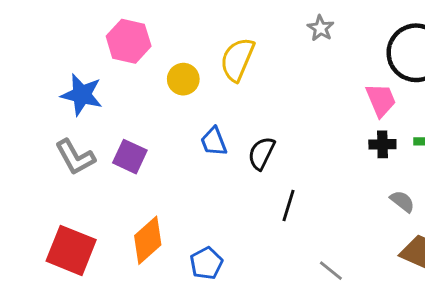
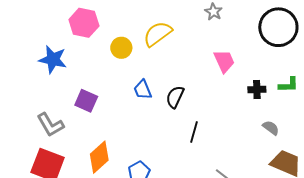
yellow semicircle: (237, 59) -> (158, 34), turned 32
pink trapezoid: (381, 100) -> (224, 61), moved
gray L-shape: (75, 157) -> (50, 125), moved

